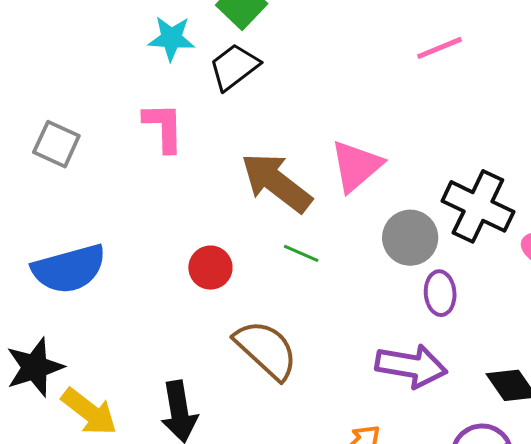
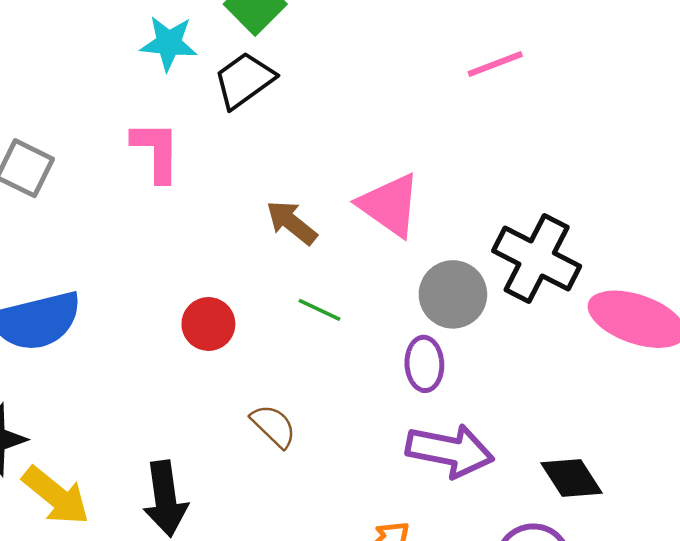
pink triangle: (356, 166) -> (390, 205), turned -46
brown arrow: (276, 183) -> (292, 223), size x0.6
purple ellipse: (440, 293) -> (424, 364), moved
brown semicircle: (266, 350) -> (273, 426), size x0.6

